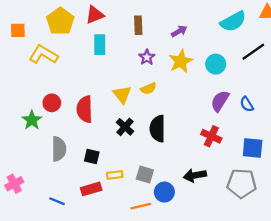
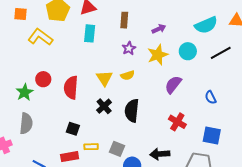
cyan circle: (216, 64) -> (188, 51), moved
purple semicircle: (220, 101) -> (173, 85), moved
gray semicircle: (59, 149) -> (26, 123), moved

